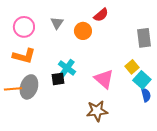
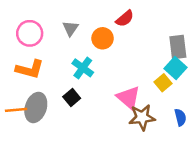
cyan cross: (67, 68) -> (83, 68), moved
black square: (58, 79) -> (72, 98), turned -32
cyan square: (142, 80) -> (175, 68), moved
brown star: (97, 111) -> (142, 117), moved

